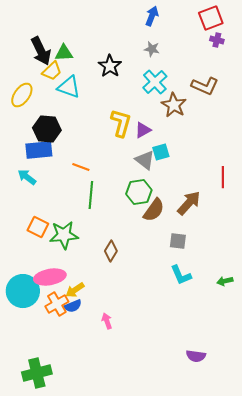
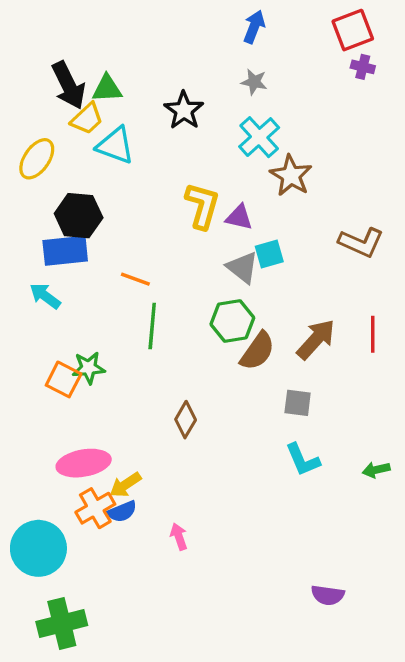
brown L-shape: (205, 86) -> (361, 242), moved
purple triangle: (143, 130) -> (239, 217), turned 42
red line: (223, 177) -> (373, 334), moved
green star: (64, 235) -> (89, 368), moved, size x0.7
cyan circle: (23, 291) -> (38, 548), moved

